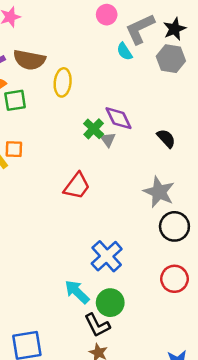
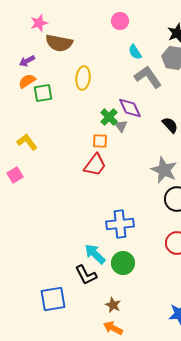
gray L-shape: (140, 29) -> (148, 77), moved, turned 80
brown semicircle: (29, 60) -> (59, 43), moved
orange square: (14, 149) -> (100, 141), moved
blue cross: (107, 256) -> (120, 224), turned 36
black L-shape: (97, 325) -> (86, 275), moved

